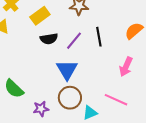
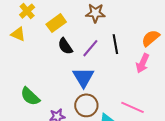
black semicircle: (49, 39) -> (65, 46), turned 66
pink arrow: (126, 67) -> (143, 63), moved

